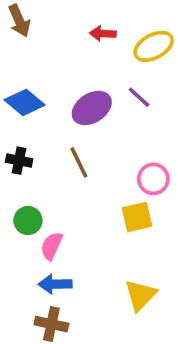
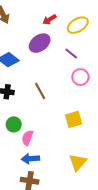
red arrow: (103, 34) -> (49, 20), turned -32
purple ellipse: (92, 108) -> (40, 43), moved
pink circle: (153, 179) -> (80, 77), moved

